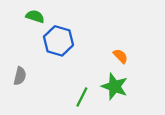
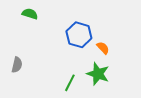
blue hexagon: (58, 41) -> (79, 35), moved

